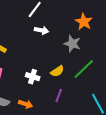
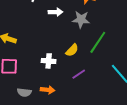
white arrow: (42, 30) -> (56, 12), moved
purple line: (59, 96) -> (79, 74), turned 48

